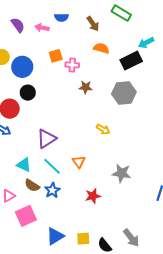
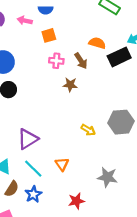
brown arrow: (93, 24) -> (81, 61), moved
orange semicircle: (101, 48) -> (97, 43), moved
orange square: (56, 56) -> (49, 35), moved
gray hexagon: (124, 93) -> (121, 122), moved
brown semicircle: (32, 185) -> (12, 189), turned -91

